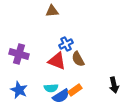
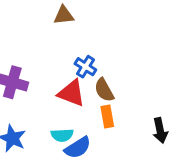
blue cross: (66, 44) -> (85, 67), turned -32
orange rectangle: (75, 90) -> (107, 116), moved, turned -64

